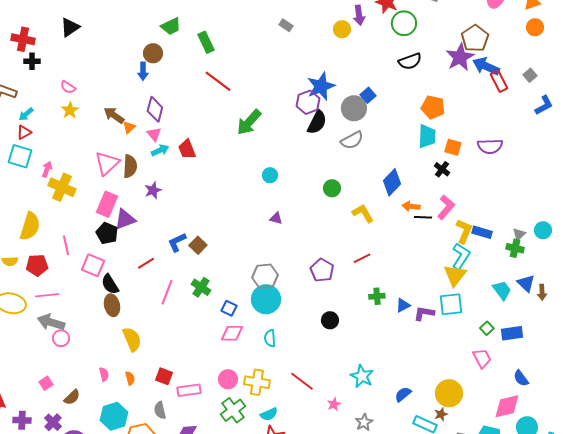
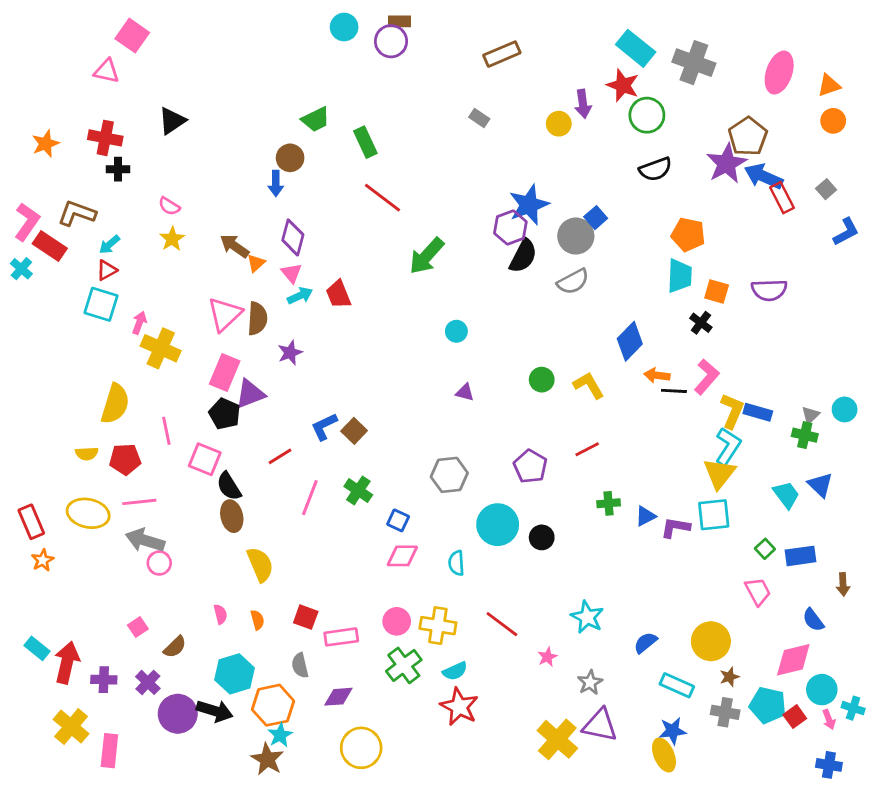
green circle: (332, 188) -> (542, 380), moved
brown arrow: (542, 292) -> (843, 584), moved
cyan circle: (266, 299) -> (498, 525), moved
brown star: (441, 414) -> (729, 677), moved

